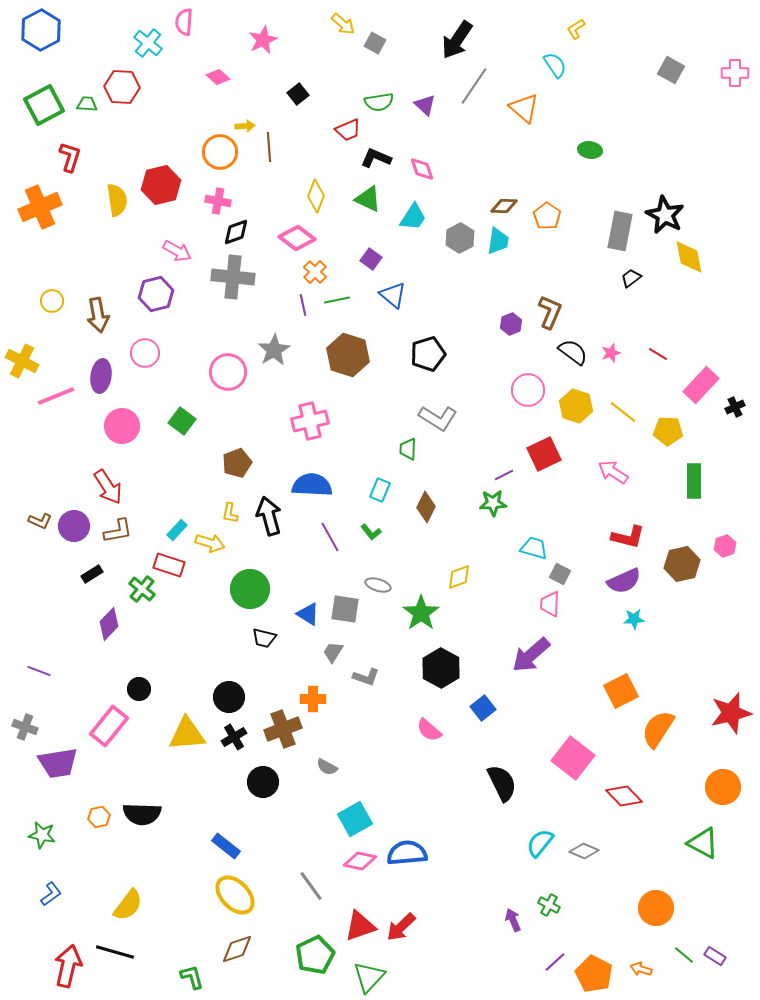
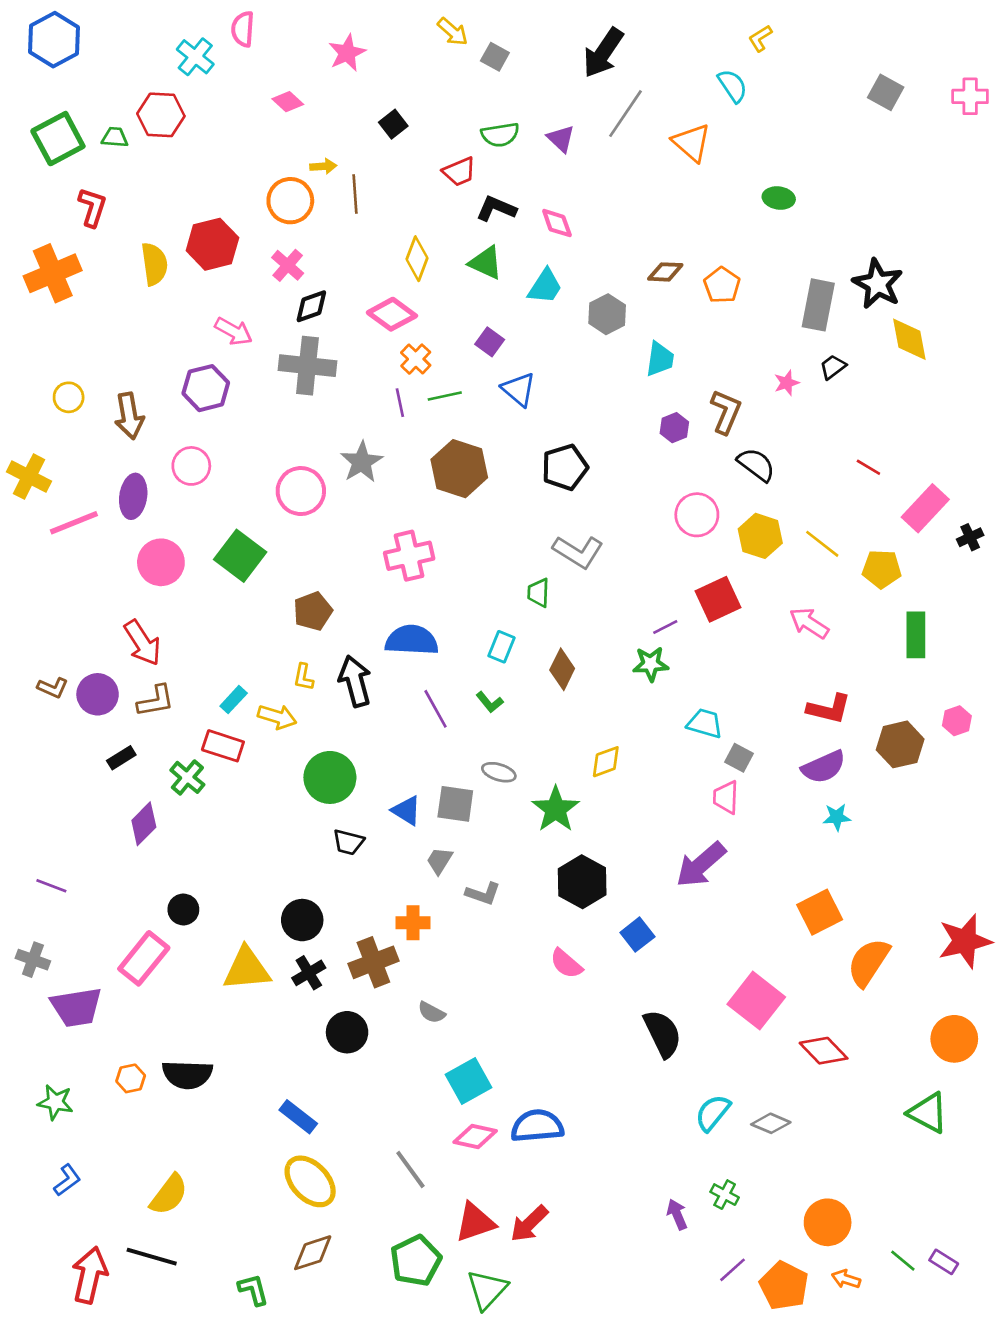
pink cross: (218, 201) -> (288, 265), turned 30
cyan trapezoid: (498, 241) -> (660, 359), moved
pink star: (611, 353) -> (787, 383), moved
green square: (182, 421) -> (240, 556), size x1.4
orange circle: (656, 908) -> (828, 1222), moved

